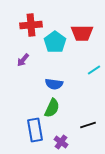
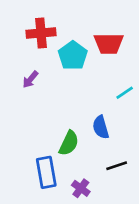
blue semicircle: (54, 84) -> (101, 127), moved, turned 66

